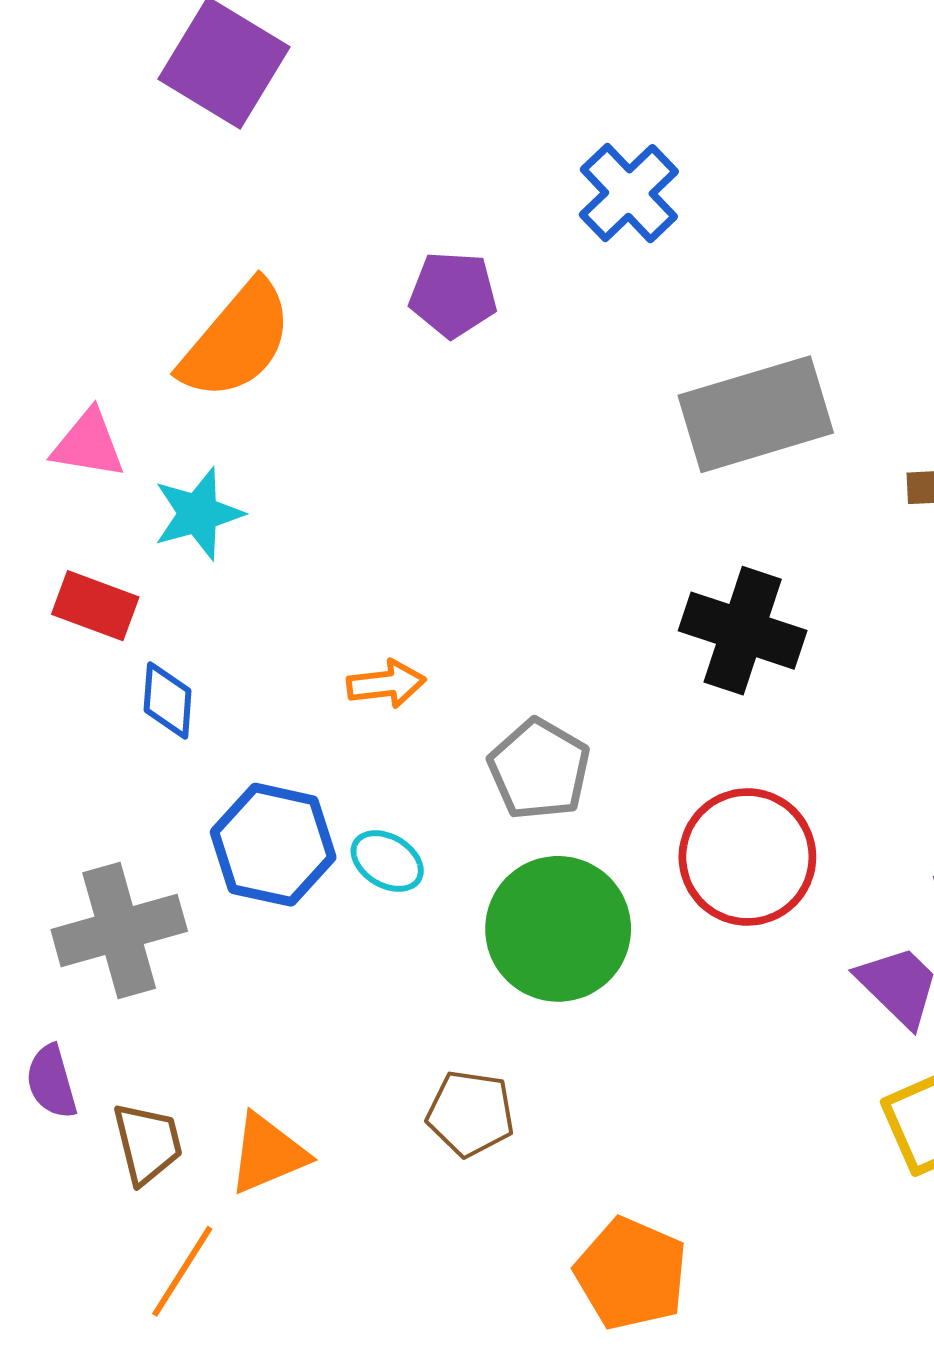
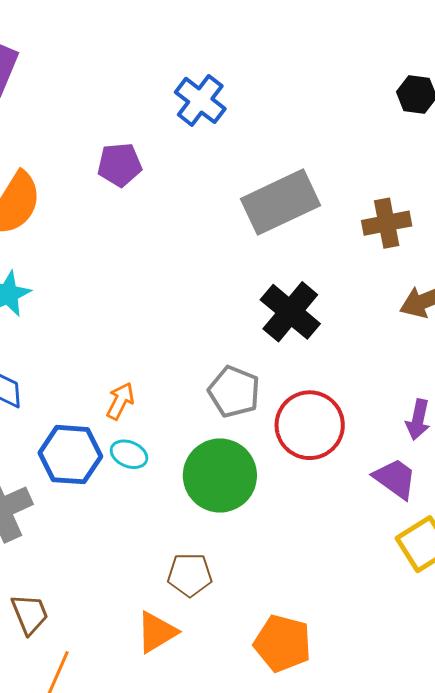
black cross: (743, 631) -> (290, 312), turned 30
orange arrow: (386, 684) -> (120, 401), moved, turned -48
gray pentagon: (539, 769) -> (234, 392), moved
orange triangle: (268, 1154) -> (157, 632), moved

